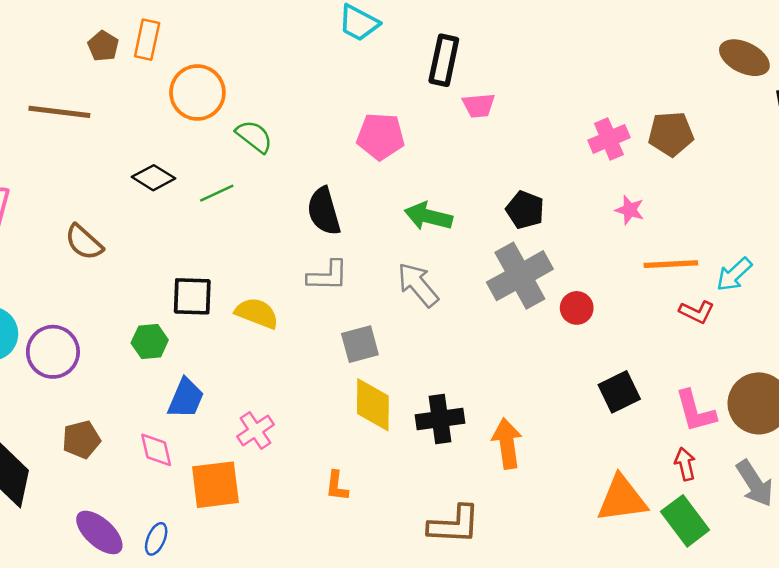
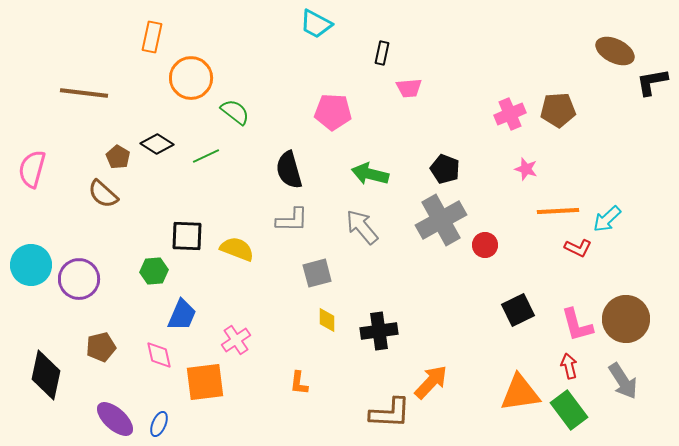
brown pentagon: (103, 46) -> (118, 157), moved
black rectangle: (444, 60) -> (382, 53), size x0.6
yellow diamond: (373, 405) -> (327, 320), size x0.6
orange arrow: (507, 443) -> (431, 382), moved, turned 51

